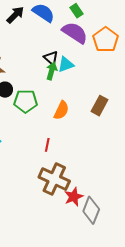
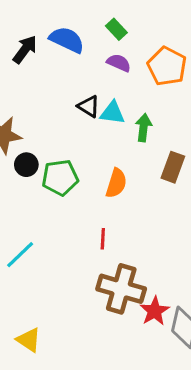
purple semicircle: (75, 33) -> (119, 63), size x0.6
cyan triangle: (66, 64) -> (112, 113), turned 36
green arrow: (52, 71) -> (144, 128), moved

